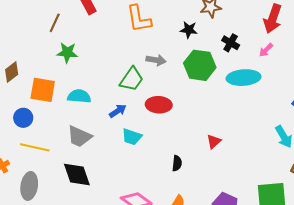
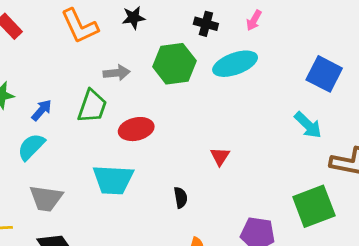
black star: (189, 30) -> (134, 18), moved
cyan semicircle: (79, 96) -> (31, 147), turned -35
blue arrow: (118, 111) -> (42, 110), moved
cyan trapezoid: (132, 137) -> (113, 180), size x1.5

